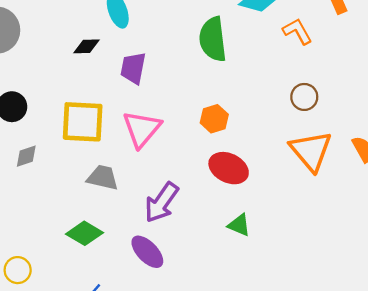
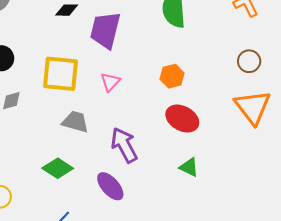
purple trapezoid: (133, 68) -> (105, 30), size x1.4
pink triangle: (142, 129) -> (110, 82), size x0.6
purple arrow: (162, 202) -> (124, 145), turned 114

